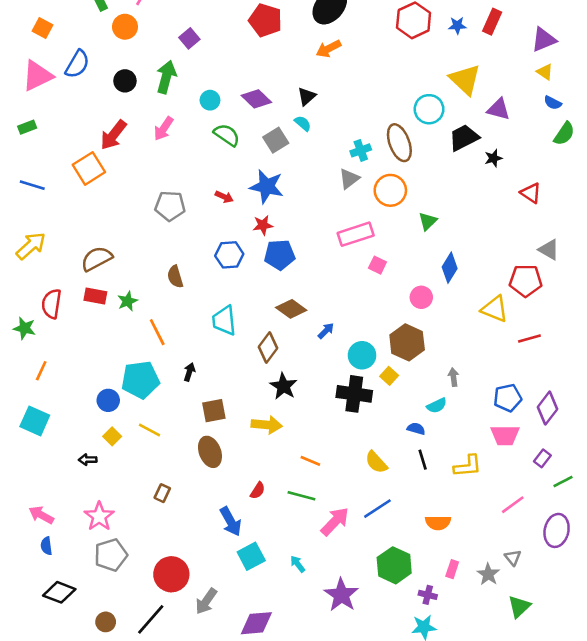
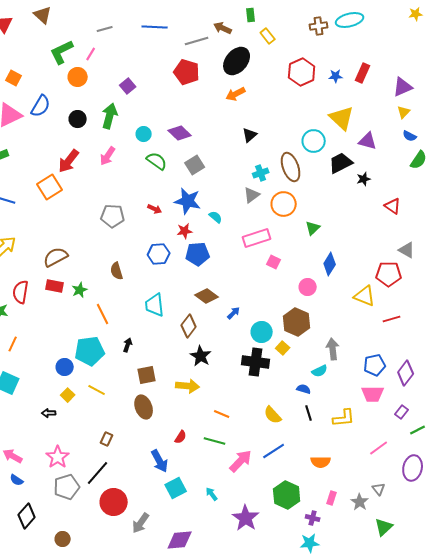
yellow triangle: (545, 72) -> (404, 112), turned 40
black triangle: (307, 96) -> (250, 135), moved
cyan semicircle: (303, 123) -> (216, 217), moved
gray arrow: (453, 377) -> (333, 349), size x1.5
blue semicircle: (46, 546) -> (17, 480), turned -48
black diamond: (59, 592) -> (27, 516), turned -70
black line: (151, 619) -> (98, 473), moved

